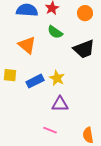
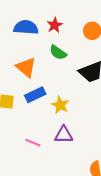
blue rectangle: (35, 81) -> (35, 95), moved
pink line: (50, 130) -> (33, 143), moved

